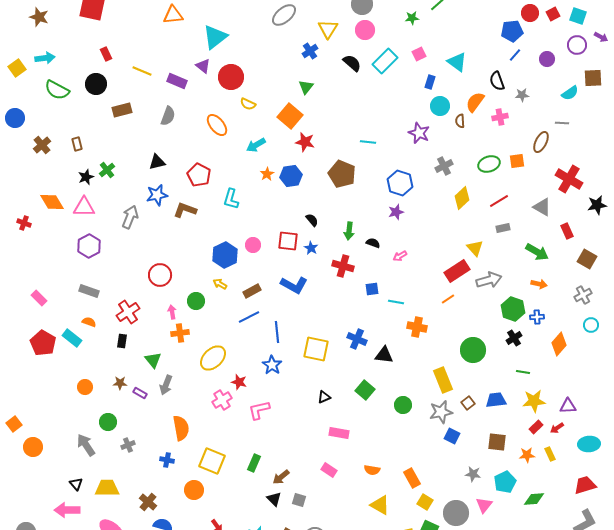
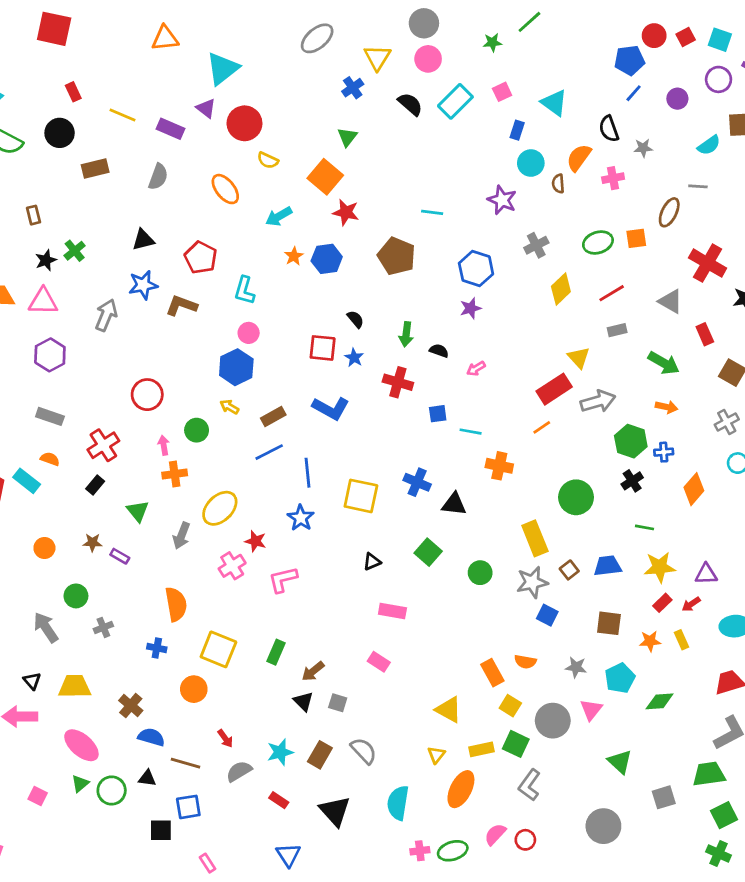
pink circle: (253, 245) -> (249, 333), moved
black rectangle: (122, 341) -> (95, 485), turned 32
gray arrow: (166, 385) -> (181, 536), moved
orange semicircle: (372, 470) -> (525, 662), moved

